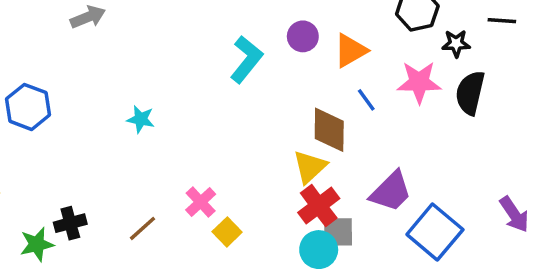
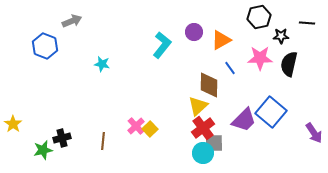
blue hexagon: (28, 107) -> (45, 46), moved
cyan star: (141, 119) -> (102, 64), moved
brown line: (142, 228) -> (103, 141), turned -42
yellow square: (227, 232) -> (150, 129), moved
blue square: (435, 232) -> (271, 112), moved

